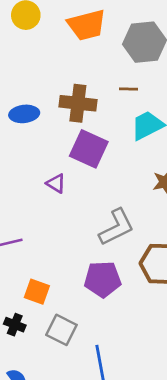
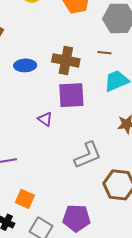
purple square: (89, 149) -> (71, 95), turned -32
purple pentagon: (103, 279) -> (76, 218), moved

